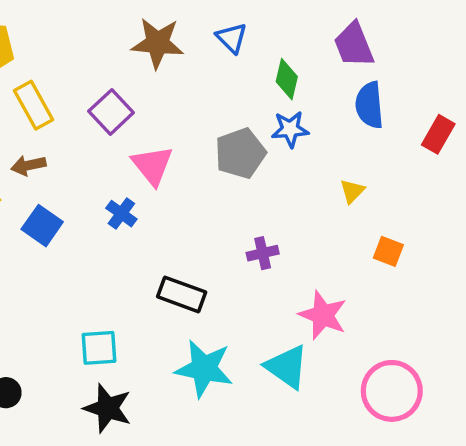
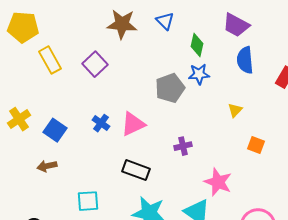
purple trapezoid: (354, 45) -> (236, 25), turned -40
brown arrow: (28, 165) -> (47, 166), moved
pink triangle: (152, 165) -> (133, 124), moved, turned 44

